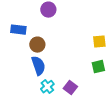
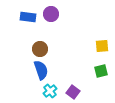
blue rectangle: (18, 30) -> (28, 17), moved

